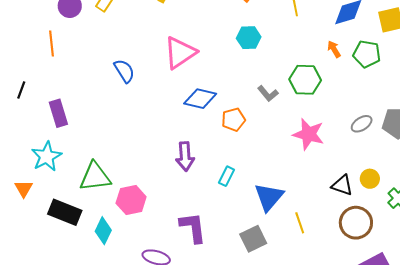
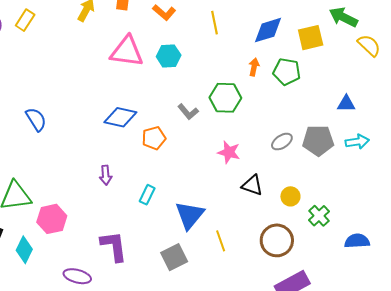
orange arrow: (334, 49) -> (254, 67), turned 42
pink triangle: (180, 53) -> (127, 52), moved, turned 42
blue semicircle: (124, 71) -> (36, 119), moved
pink star: (308, 134) -> (229, 152), size x0.7
purple arrow: (185, 157) -> (106, 175), size x0.7
black triangle: (342, 185) -> (252, 185), moved

